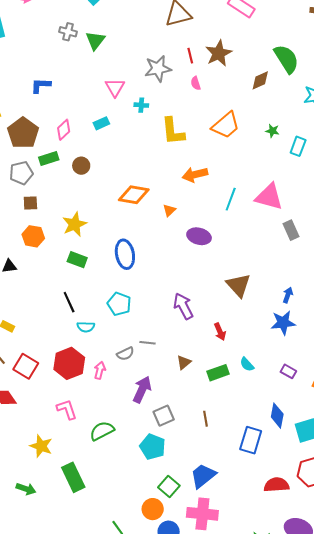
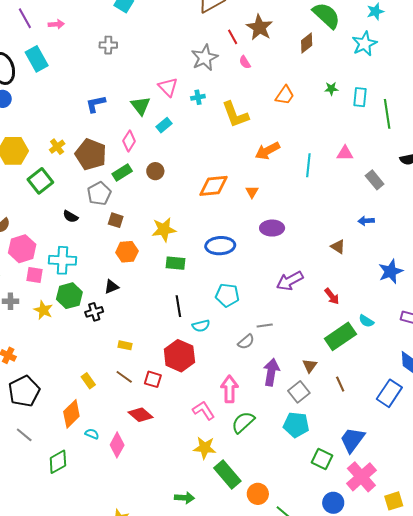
green triangle: (95, 40) -> (141, 106), moved
orange trapezoid: (226, 125) -> (285, 95), size x0.7
pink triangle: (269, 197) -> (345, 153), size x0.6
brown square: (30, 203) -> (116, 220), turned 35
yellow star: (75, 224) -> (164, 230), turned 30
purple ellipse: (199, 236) -> (272, 228), moved
blue ellipse: (125, 254) -> (220, 246), turned -68
brown triangle: (238, 285) -> (338, 247), size x0.6
blue arrow: (288, 295) -> (366, 221), moved, turned -98
black line: (69, 302) -> (178, 306), turned 30
purple arrow: (183, 306) -> (290, 281), turned -76
brown triangle: (184, 362) -> (310, 366), moved
red hexagon: (69, 363) -> (179, 356), moved
red square: (26, 366) -> (153, 379), size x0.7
pink arrow: (100, 370) -> (229, 389), moved, size x1.5
green rectangle: (218, 373) -> (340, 336), size x1.4
blue rectangle: (251, 440) -> (389, 393), turned 32
yellow star: (41, 446) -> (205, 448), moved
orange circle: (153, 509) -> (258, 494), moved
pink cross: (202, 514) -> (361, 477), turned -32

